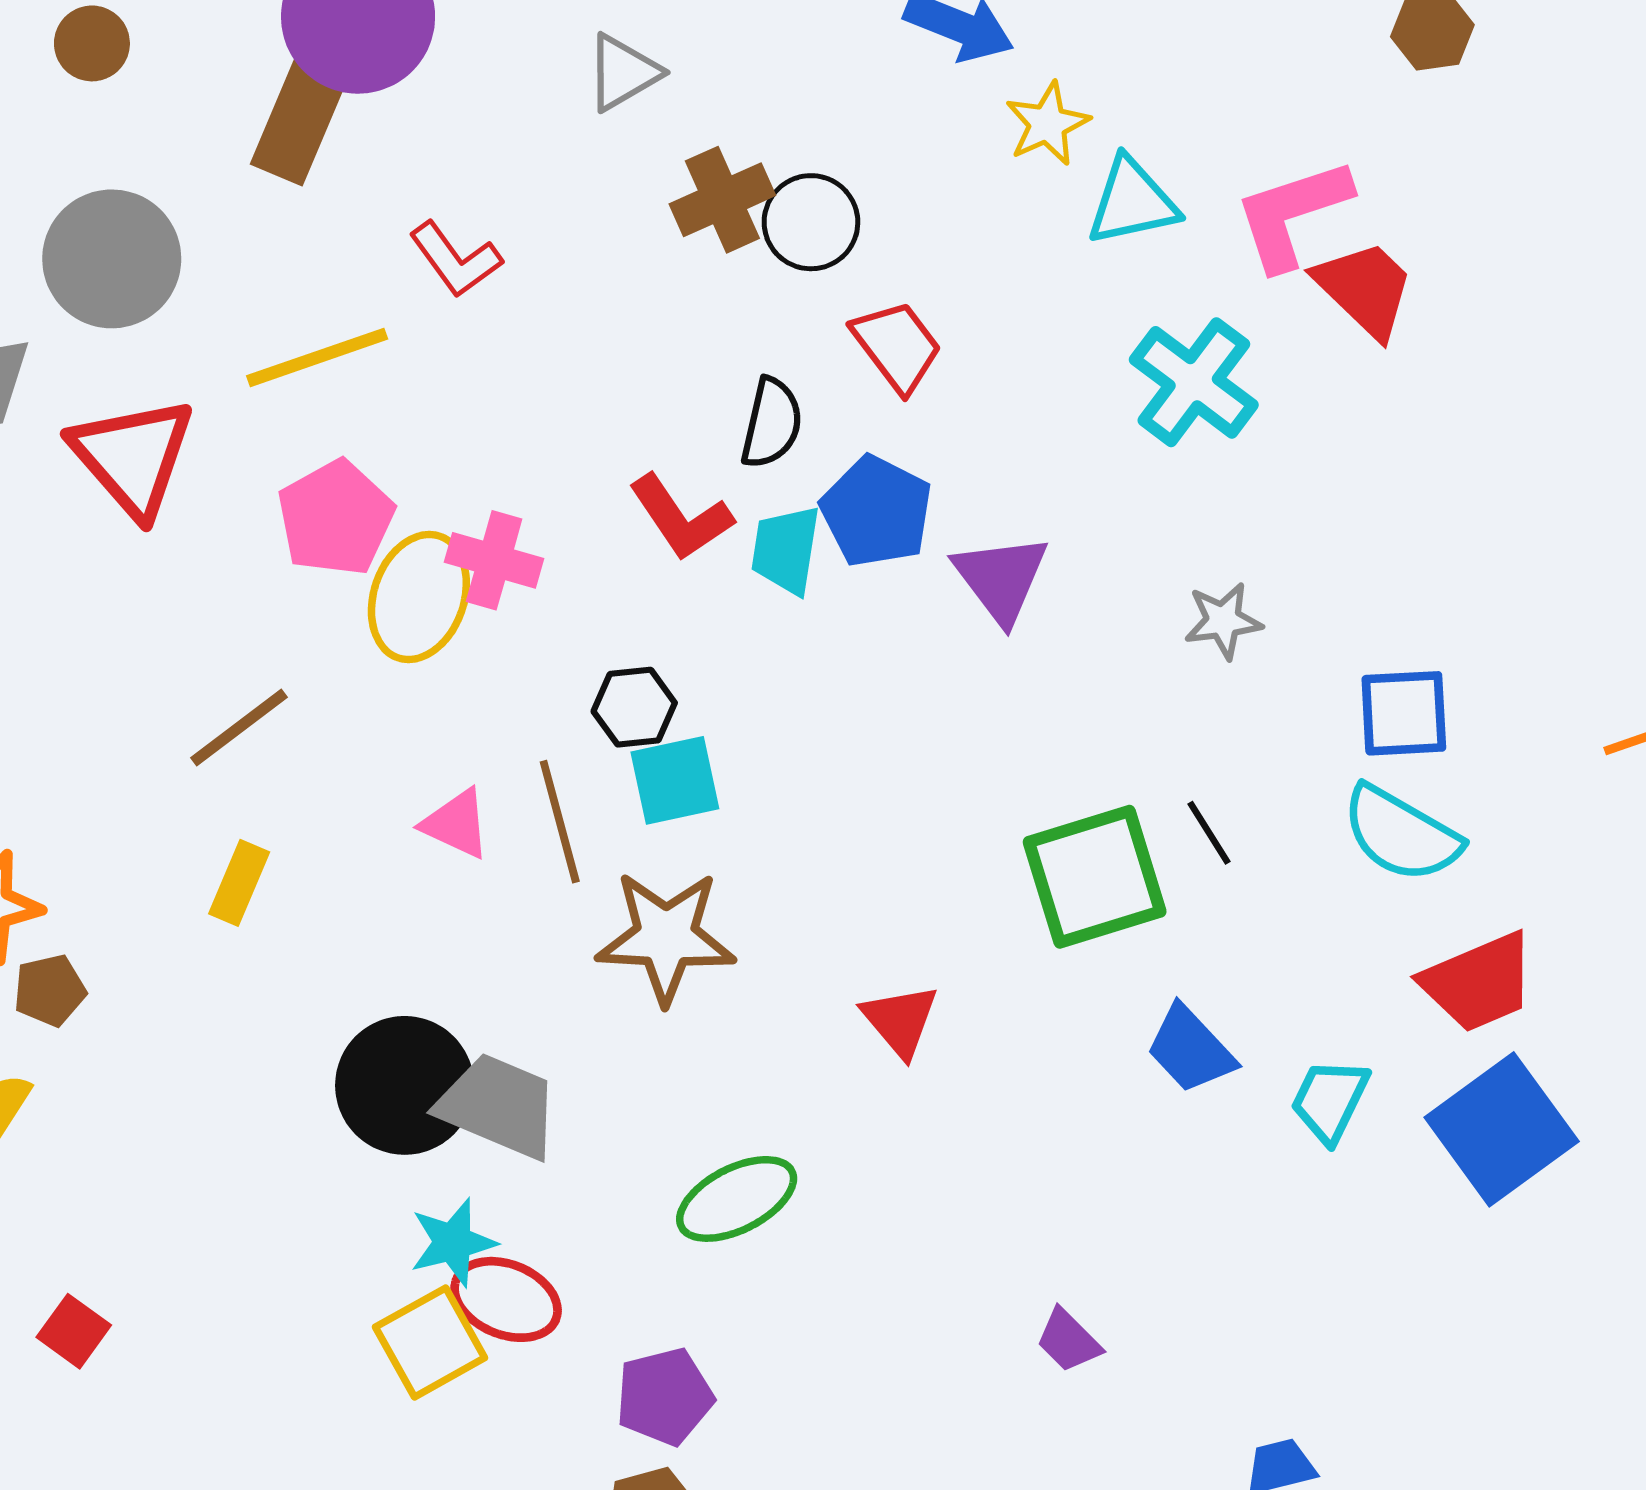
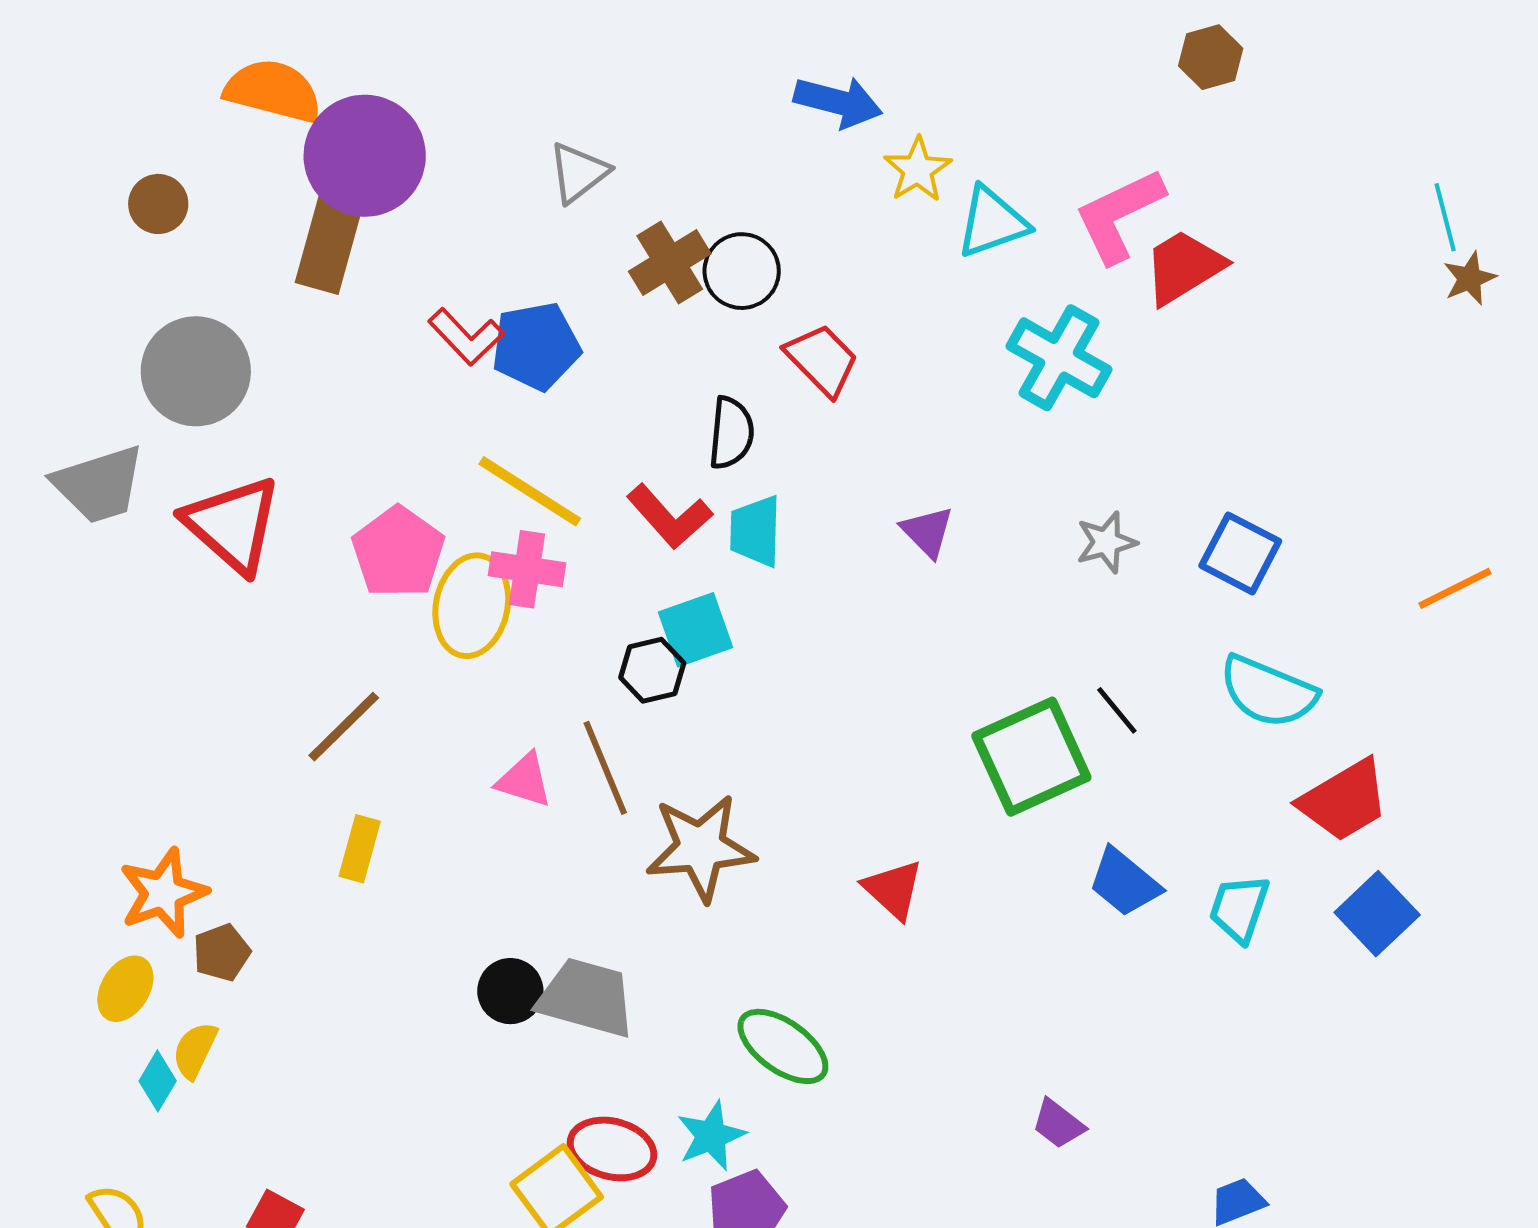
red trapezoid: (1365, 289) -> (1184, 267), turned -68
yellow line: (317, 357) -> (530, 491), moved, turned 59
blue pentagon: (877, 511) -> (536, 346), moved, turned -30
purple triangle: (1001, 578) -> (927, 532), size x0.7
blue square: (1404, 713) -> (1240, 553), moved, turned 38
cyan square: (675, 780) -> (696, 630), moved
black circle: (405, 1085) -> (510, 991), size x0.6
blue square: (1502, 1129) -> (1377, 914), size x0.7
green ellipse: (737, 1199) -> (783, 1046), turned 70
cyan star: (453, 1242) -> (711, 1136), moved

